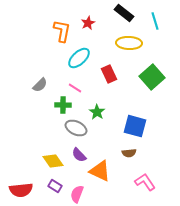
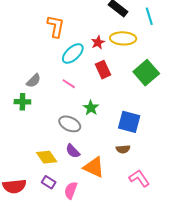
red star: (88, 23) -> (98, 42), moved
green cross: (63, 105) -> (22, 102), moved

